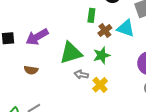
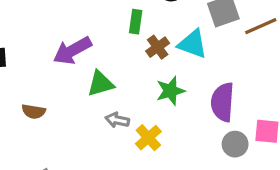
purple arrow: (37, 37) -> (72, 51), moved
green triangle: (71, 53) -> (100, 84), size x0.7
green star: (102, 55) -> (170, 91), moved

